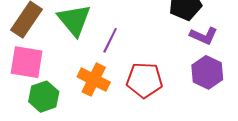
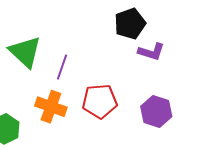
purple hexagon: (207, 72) -> (156, 112), moved

